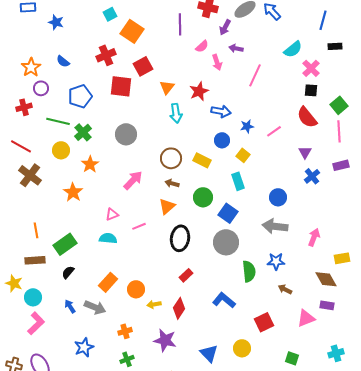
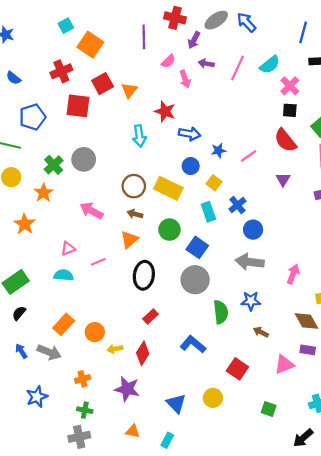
pink line: (255, 75) -> (237, 68), moved
orange triangle: (167, 87) -> (129, 90), moved
red star: (199, 91) -> (165, 111), turned -30
green cross: (83, 132) -> (54, 165), moved
yellow rectangle: (202, 160) -> (168, 188), size x1.4
blue cross: (312, 176) -> (237, 205), moved
pink arrow: (133, 180) -> (91, 211), turned -105
red square: (264, 322) -> (237, 369), turned -30
green cross: (127, 359) -> (85, 410), turned 32

